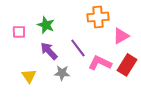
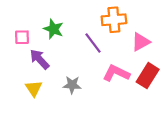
purple line: (78, 48) -> (93, 43), moved
purple arrow: (49, 51) -> (40, 59), moved

